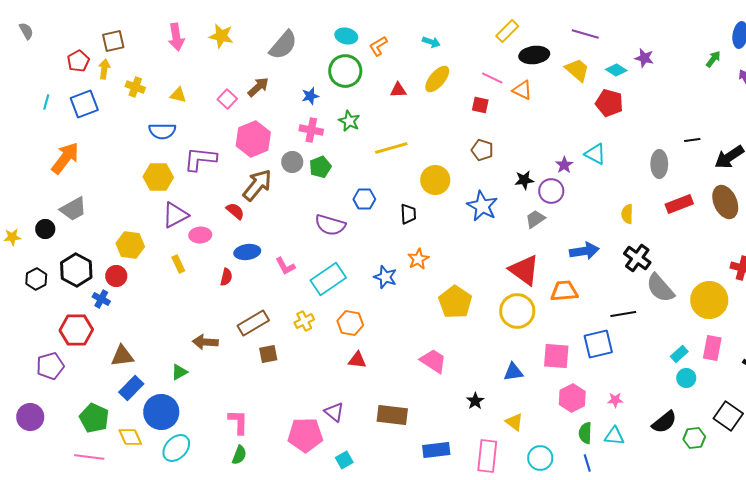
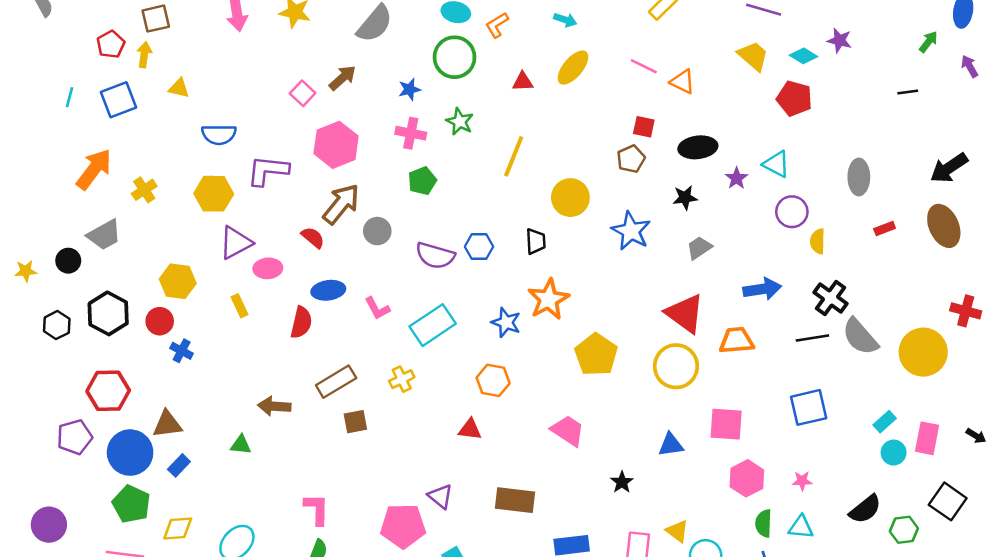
black ellipse: (534, 55) -> (698, 147), moved
yellow cross: (135, 87) -> (144, 190), moved, turned 36
yellow triangle: (178, 95) -> (179, 88), moved
red square: (480, 105) -> (644, 127), moved
black line: (692, 140) -> (908, 92), moved
yellow line: (391, 148) -> (514, 156), turned -52
brown pentagon: (482, 150) -> (631, 159), turned 30
gray circle: (292, 162) -> (377, 231), moved
purple circle: (551, 191) -> (792, 212), moved
blue hexagon: (364, 199) -> (479, 247), moved
red rectangle: (679, 204) -> (885, 228), size x0.6
orange star: (418, 259) -> (549, 299), size x1.5
red semicircle: (226, 277) -> (301, 322), size x1.4
blue cross: (101, 299) -> (182, 351), moved
black line: (623, 314) -> (812, 338), moved
orange hexagon: (350, 323) -> (493, 380), moved
blue square: (598, 344) -> (809, 407), moved
pink rectangle: (712, 348) -> (927, 438), moved
green triangle: (179, 372) -> (241, 445), turned 36
blue rectangle: (131, 388) -> (179, 465), size x0.7
blue circle: (161, 412) -> (130, 453), moved
purple circle: (30, 417) -> (49, 525), moved
yellow triangle: (514, 422) -> (677, 531), moved
yellow diamond: (130, 437) -> (178, 528), turned -70

